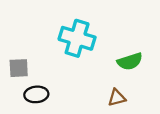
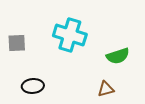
gray square: (19, 68) -> (17, 43), moved

